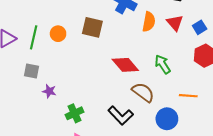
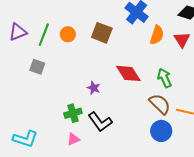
purple star: (49, 91) -> (94, 88), moved
brown semicircle: (143, 92) -> (160, 104), moved
black L-shape: (121, 116) -> (100, 122), moved

